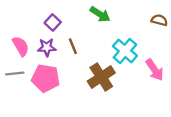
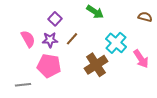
brown line: (73, 46) -> (72, 39), turned 64
gray line: (15, 73) -> (23, 85), moved

